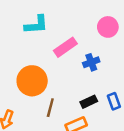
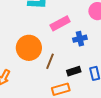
brown line: (50, 108) -> (50, 61), moved

